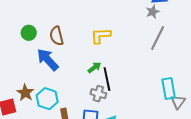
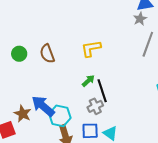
blue arrow: (48, 60) -> (43, 106), moved
gray cross: (98, 94) -> (95, 106), turned -35
cyan hexagon: (47, 99) -> (60, 116), moved

